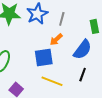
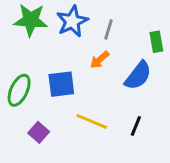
blue square: (44, 58) -> (61, 84), moved
black line: (83, 75) -> (136, 126), moved

